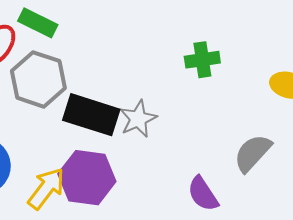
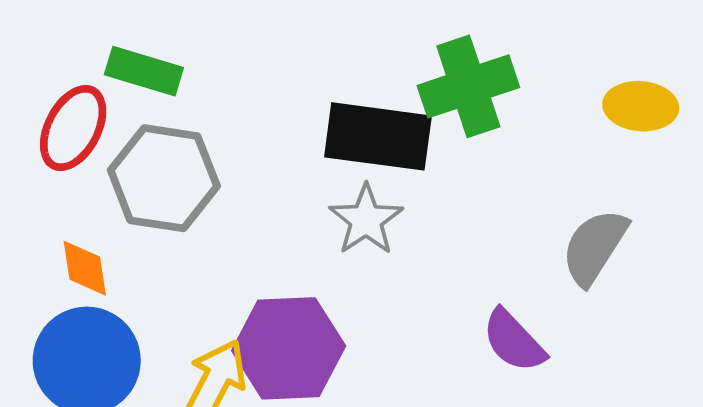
green cross: (202, 60) -> (468, 86), size x1.4
black rectangle: (91, 115) -> (378, 136), moved

